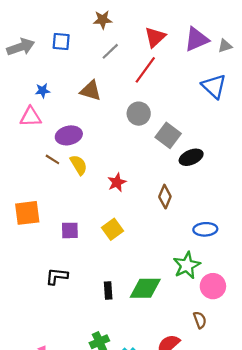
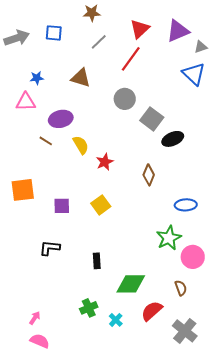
gray triangle: (225, 46) -> (201, 47), moved
yellow semicircle: (79, 165) -> (81, 145), moved
green diamond: (145, 288) -> (131, 284), moved

